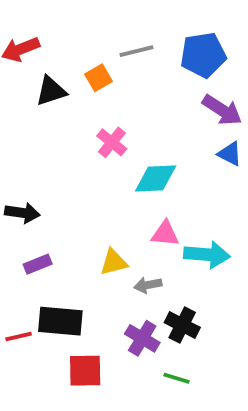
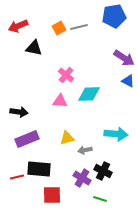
blue pentagon: (203, 55) -> (114, 16), moved
orange square: (98, 78) -> (59, 28), moved
black triangle: (51, 91) -> (34, 48), turned 30
pink triangle: (165, 234) -> (60, 101), moved
purple rectangle: (38, 264) -> (27, 139), size x1.6

